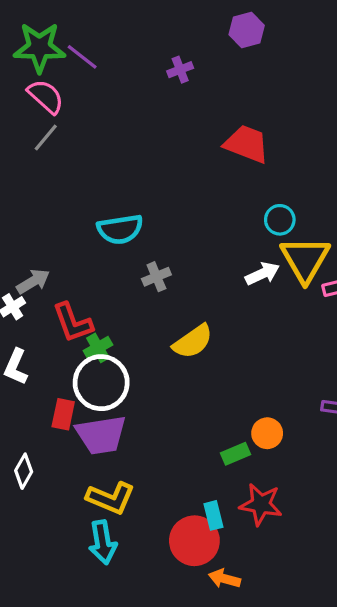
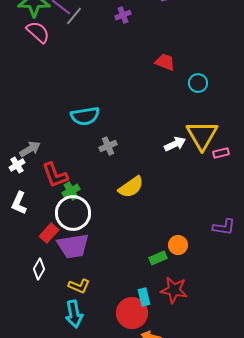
gray line: (46, 138) -> (74, 16), moved
red trapezoid: (247, 144) -> (165, 62), size x0.7
cyan circle: (280, 220) -> (198, 83), moved
red rectangle: (63, 414) -> (49, 233), turned 30
white diamond: (24, 471) -> (39, 269), moved
yellow L-shape: (111, 498) -> (79, 286), size x0.7

